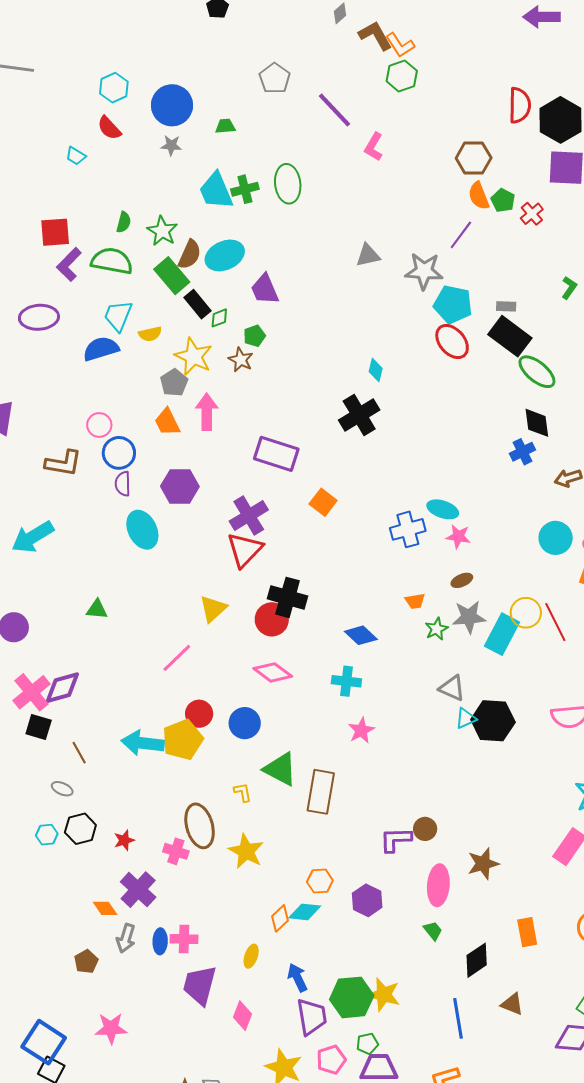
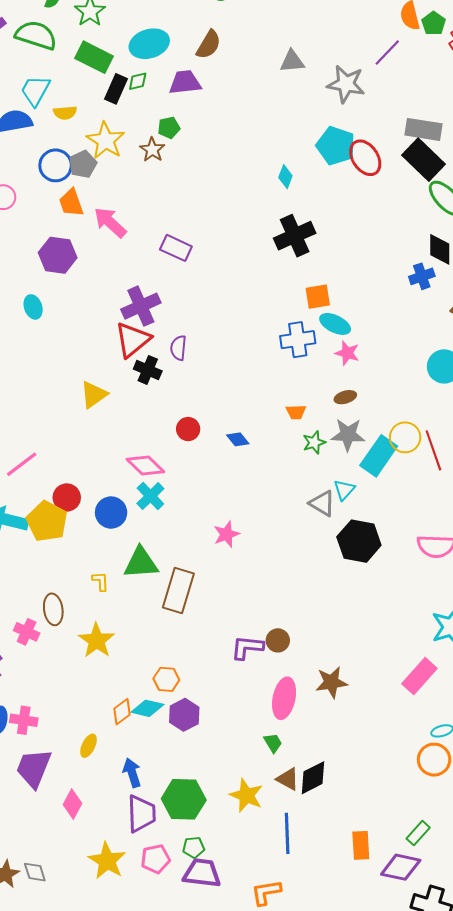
brown semicircle: (190, 255) -> (209, 45), moved
green rectangle: (172, 276) -> (94, 57), turned -30
purple trapezoid: (265, 289) -> (185, 82), turned 100
black rectangle: (197, 304) -> (116, 89), turned 56
cyan pentagon: (453, 304) -> (336, 146), moved
gray rectangle: (506, 306) -> (424, 129), size x1.8
green diamond: (219, 318) -> (138, 81), moved
pink arrow: (207, 412) -> (110, 222), moved, turned -54
black cross: (359, 415) -> (295, 236), moved
blue circle: (119, 453) -> (56, 165), moved
purple rectangle: (276, 454) -> (176, 248), size x0.7
purple semicircle: (123, 484) -> (178, 348), moved
purple hexagon: (180, 486) -> (58, 255), moved
orange square: (323, 502) -> (318, 297), moved, turned 36
cyan ellipse: (142, 530) -> (33, 307), size x0.6
black cross: (288, 597) -> (148, 370), moved, size x0.7
red circle: (272, 619) -> (188, 429), moved, size x0.7
blue diamond: (361, 635) -> (238, 439), size x0.7
pink line: (177, 658) -> (22, 464), moved
cyan cross: (346, 681) -> (150, 496), moved, turned 32
cyan triangle: (466, 718) -> (344, 490), moved, turned -30
yellow pentagon: (183, 740) -> (47, 521), turned -30
green triangle: (280, 769) -> (141, 563), turned -39
brown ellipse: (200, 826) -> (53, 609), size x0.7
purple hexagon: (367, 900) -> (184, 715), moved
orange rectangle: (527, 932) -> (361, 845), moved
yellow star: (384, 995) -> (246, 795), moved
brown triangle: (512, 1004) -> (288, 779), moved

